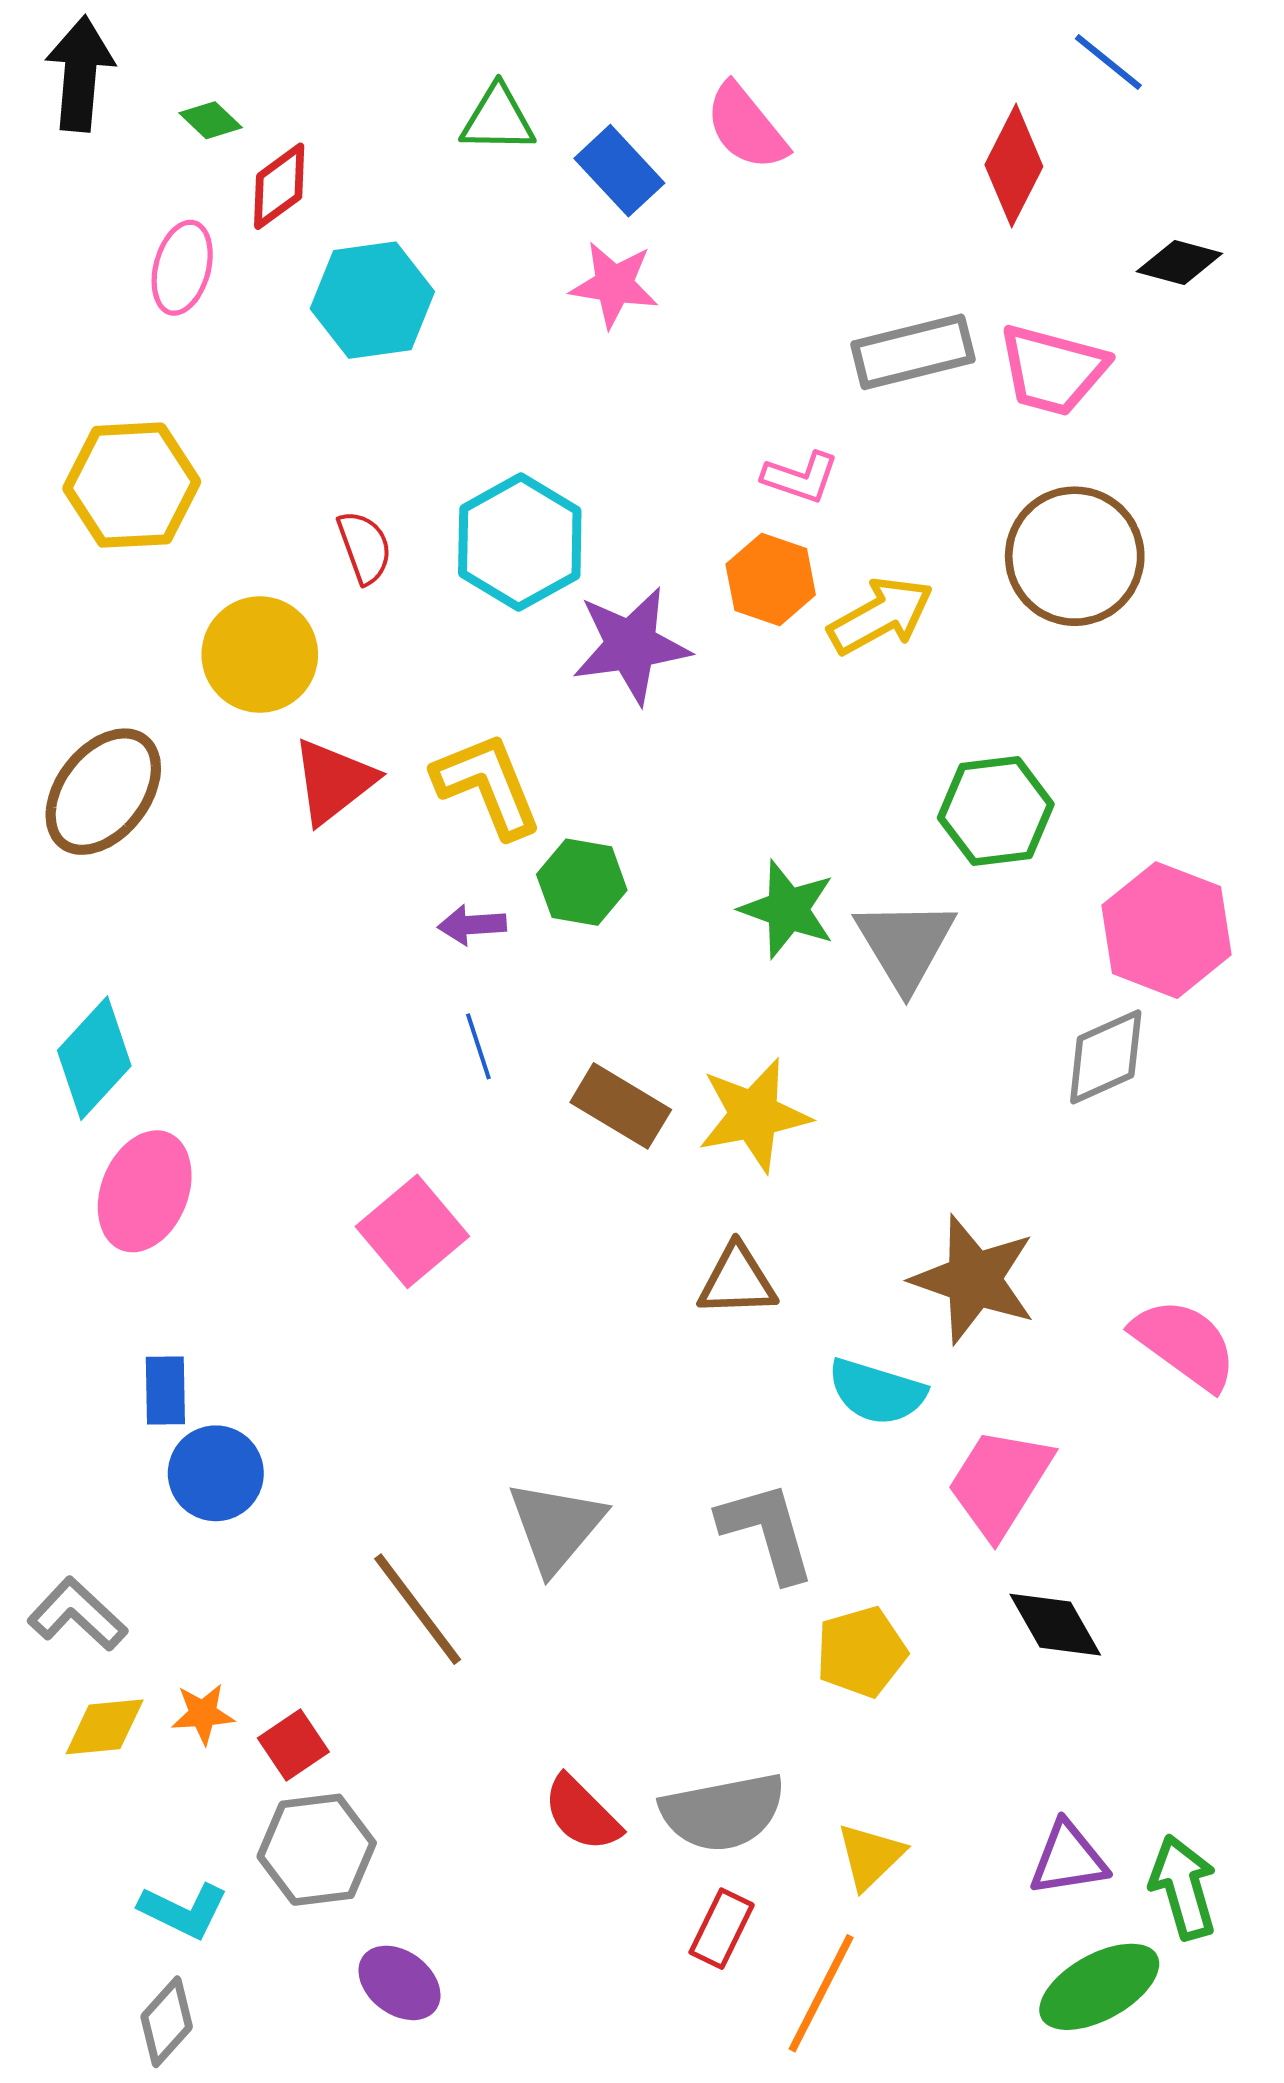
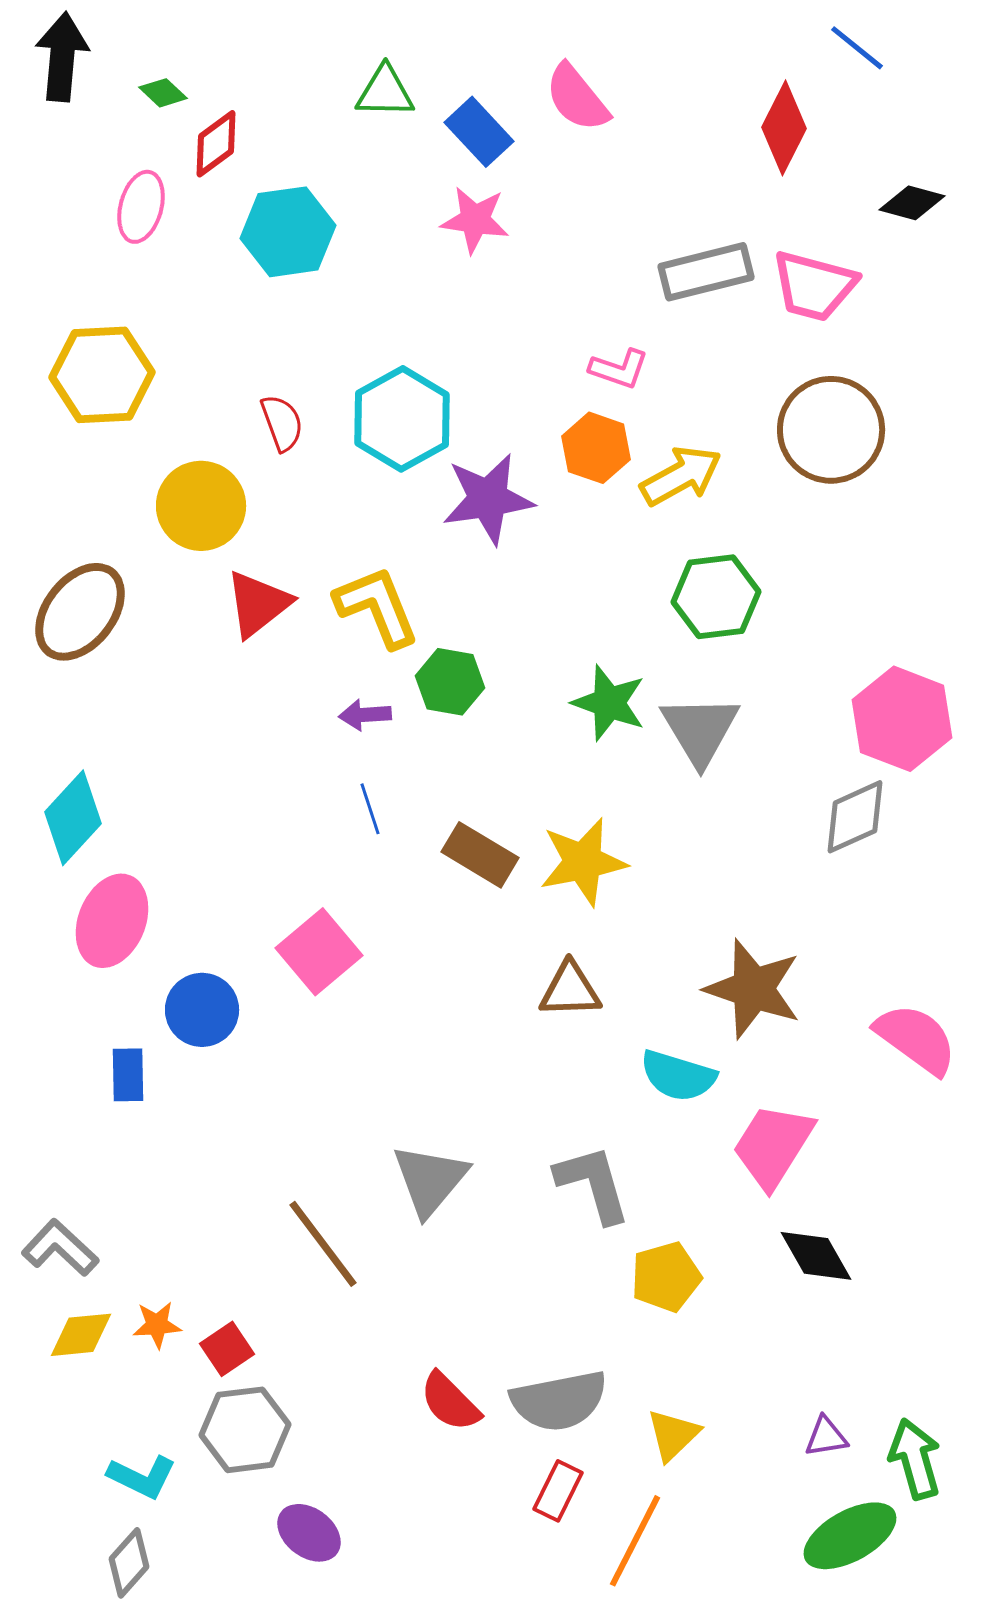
green hexagon: (996, 811) -> (716, 597), moved
blue circle: (216, 1473) -> (202, 1010), moved
purple triangle: (1068, 1859) -> (826, 1437), size x0.7

